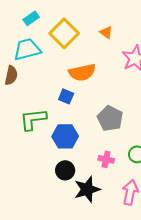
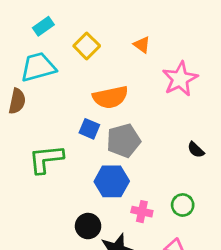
yellow square: (64, 33) -> (87, 46), size x0.7
gray pentagon: (110, 118) -> (124, 141), moved, turned 30
blue hexagon: (65, 136) -> (112, 181), moved

